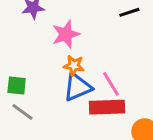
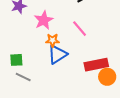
pink line: (111, 84) -> (80, 29), moved
red rectangle: (107, 107) -> (96, 65), moved

